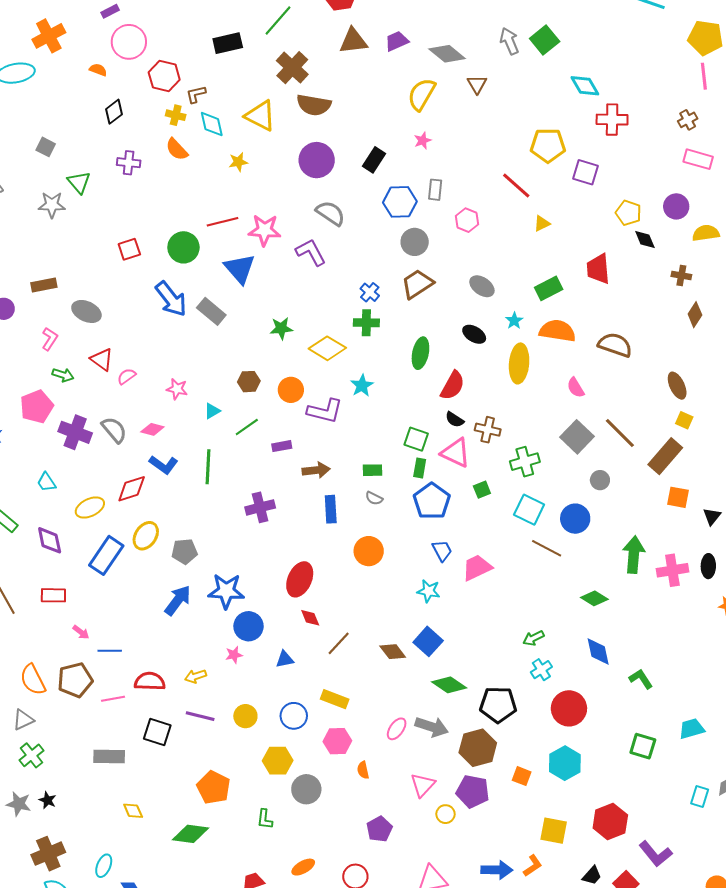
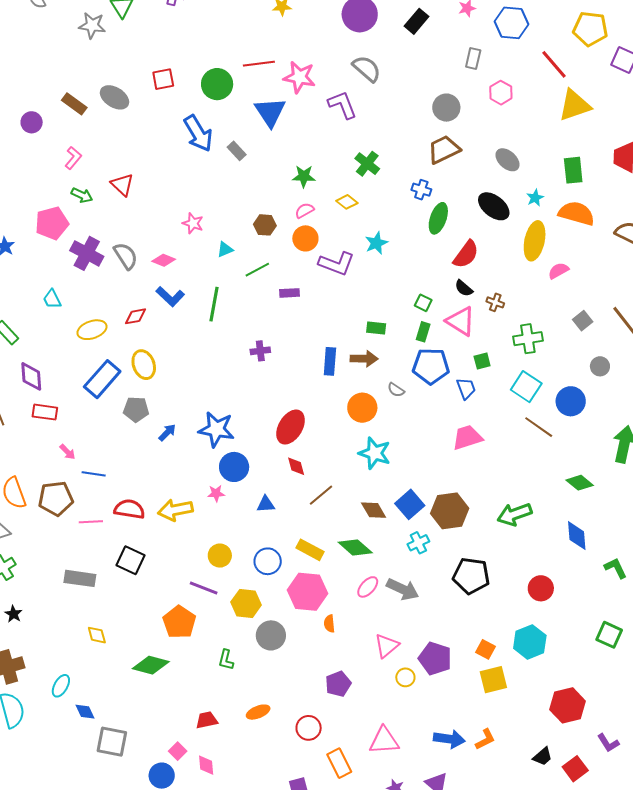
blue hexagon: (400, 202) -> (511, 23), moved
yellow triangle: (542, 224) -> (575, 105), size x2.0
brown rectangle: (44, 285) -> (74, 104), turned 40
green rectangle: (549, 288) -> (573, 170), turned -76
blue cross: (370, 292) -> (421, 190), moved, turned -30
gray ellipse: (86, 311) -> (115, 97), moved
gray rectangle: (211, 311) -> (237, 151), size x0.7
green cross: (366, 323) -> (367, 164), moved, turned 30
black ellipse: (474, 334) -> (494, 206), size x1.4
yellow diamond: (327, 348) -> (347, 202), size x0.6
pink semicircle: (127, 376) -> (304, 210), moved
pink semicircle: (576, 388) -> (558, 271), moved, turned 85
brown cross: (488, 430) -> (495, 302), size x0.7
gray square: (577, 437) -> (583, 321), size x0.6
green square: (416, 439) -> (423, 303), size x0.7
brown arrow: (316, 470) -> (364, 359), moved
red diamond: (132, 489) -> (135, 316), size x0.7
gray semicircle: (374, 498) -> (396, 390), moved
blue pentagon: (432, 501) -> (431, 366), turned 30
purple cross: (260, 507) -> (260, 351), size x0.7
yellow ellipse: (146, 536) -> (144, 365), turned -60
purple diamond: (50, 540) -> (31, 376), moved
gray pentagon: (184, 551) -> (136, 409), moved
blue trapezoid: (442, 551) -> (466, 388), moved
cyan star: (429, 591) -> (375, 453), moved, size x1.4
blue arrow: (178, 600) -> (167, 433), size x0.6
green arrow: (533, 638) -> (514, 514), size x1.6
cyan cross: (541, 670) -> (418, 543), moved
yellow arrow: (196, 676) -> (175, 510), size x1.6
green diamond: (449, 685) -> (355, 547), moved
red circle: (569, 708) -> (541, 588), size x0.7
purple line: (200, 716) -> (204, 588), moved
pink hexagon: (337, 741) -> (308, 592), size x1.4
brown hexagon: (478, 748) -> (450, 511), moved
yellow square: (554, 831) -> (493, 680), moved, turned -32
purple L-shape: (655, 854) -> (608, 743), size x0.7

